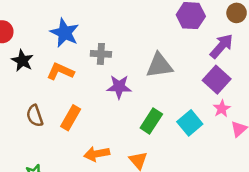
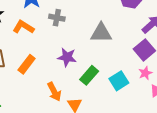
purple star: (119, 87) -> (67, 57), moved
orange arrow: (97, 154) -> (54, 92), moved, turned -114

